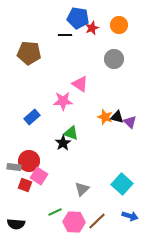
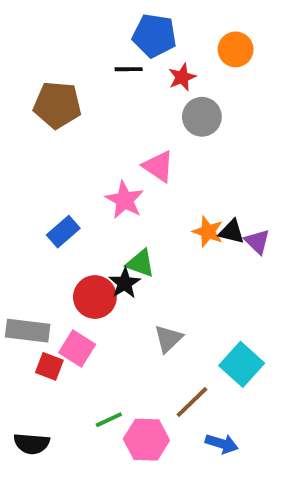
red star: (92, 28) -> (182, 77), moved
gray circle: (114, 59) -> (202, 117), moved
pink star: (63, 101) -> (125, 200), turned 30
red circle: (29, 161) -> (95, 297), moved
gray rectangle: (14, 167) -> (28, 331), size x1.5
gray triangle: (82, 189) -> (168, 339), moved
blue arrow: (130, 216) -> (222, 444), moved
brown line: (97, 221) -> (192, 402), moved

